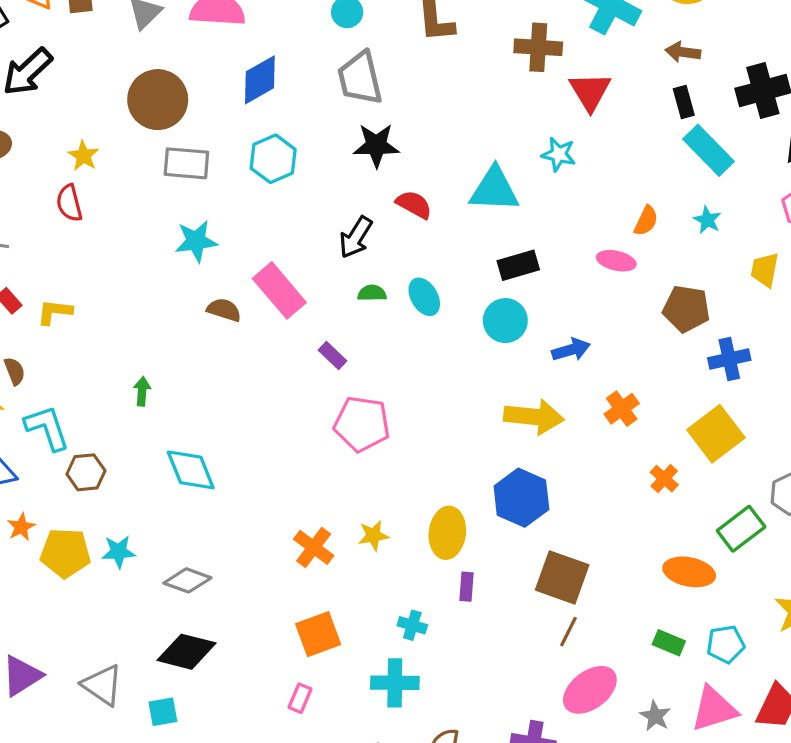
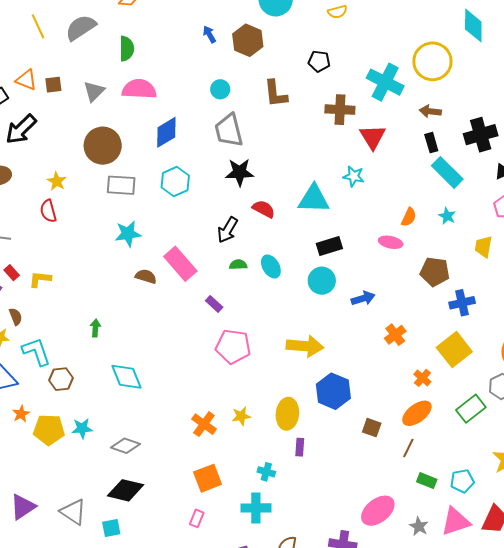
yellow arrow: (534, 417) -> (305, 346), moved
orange ellipse: (689, 572) -> (417, 413), moved, turned -48
brown square: (562, 577) -> (372, 428), moved, size x0.6
brown line: (568, 632) -> (408, 448), moved

